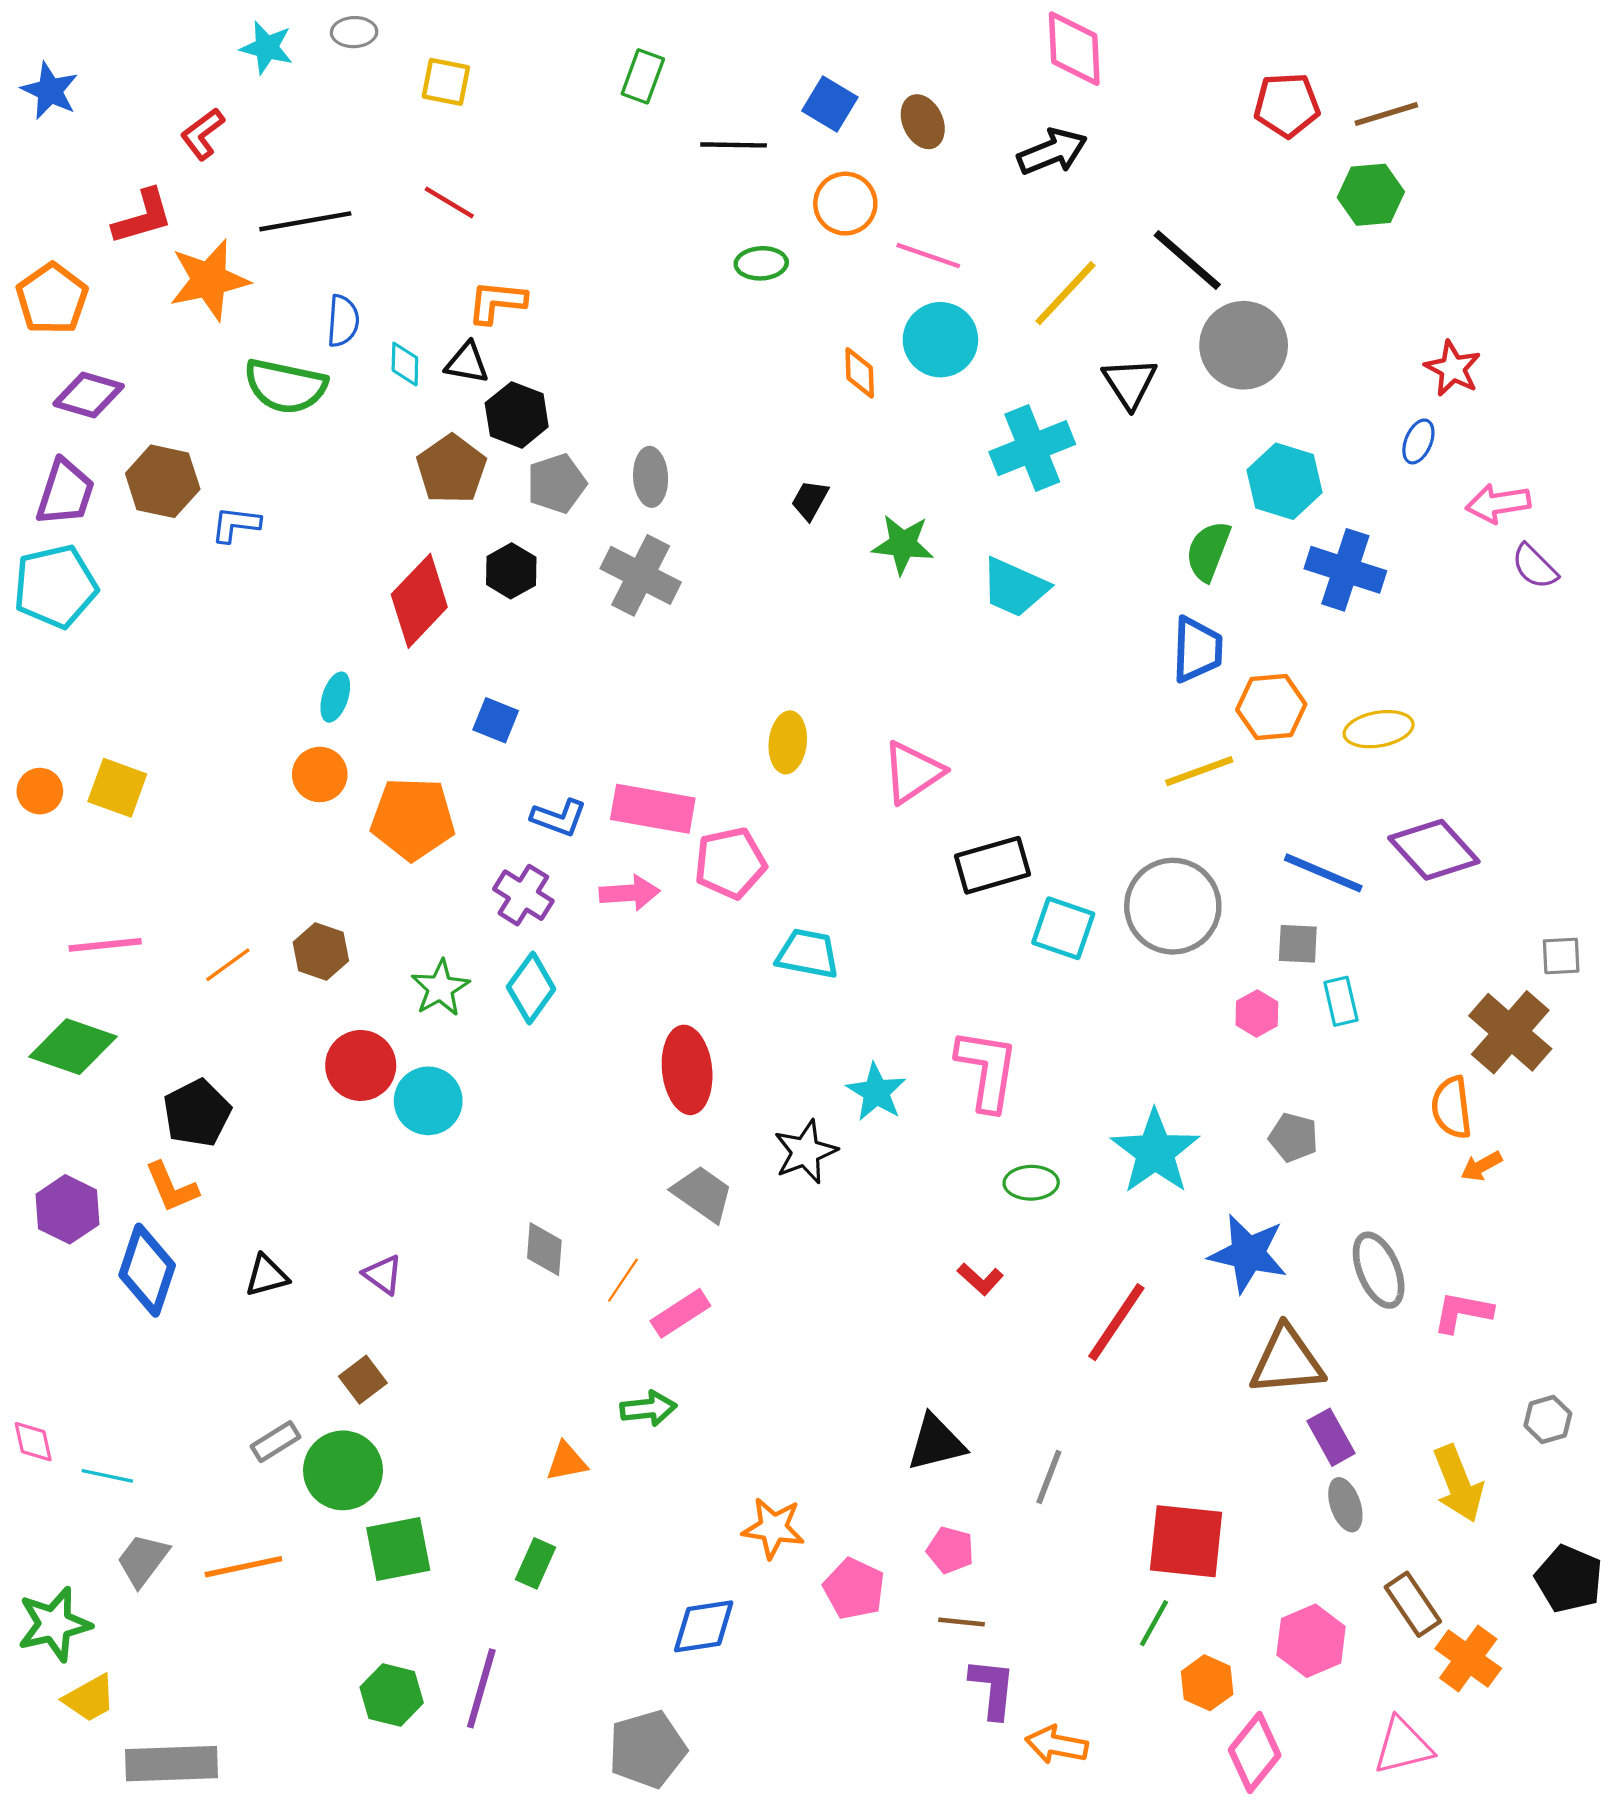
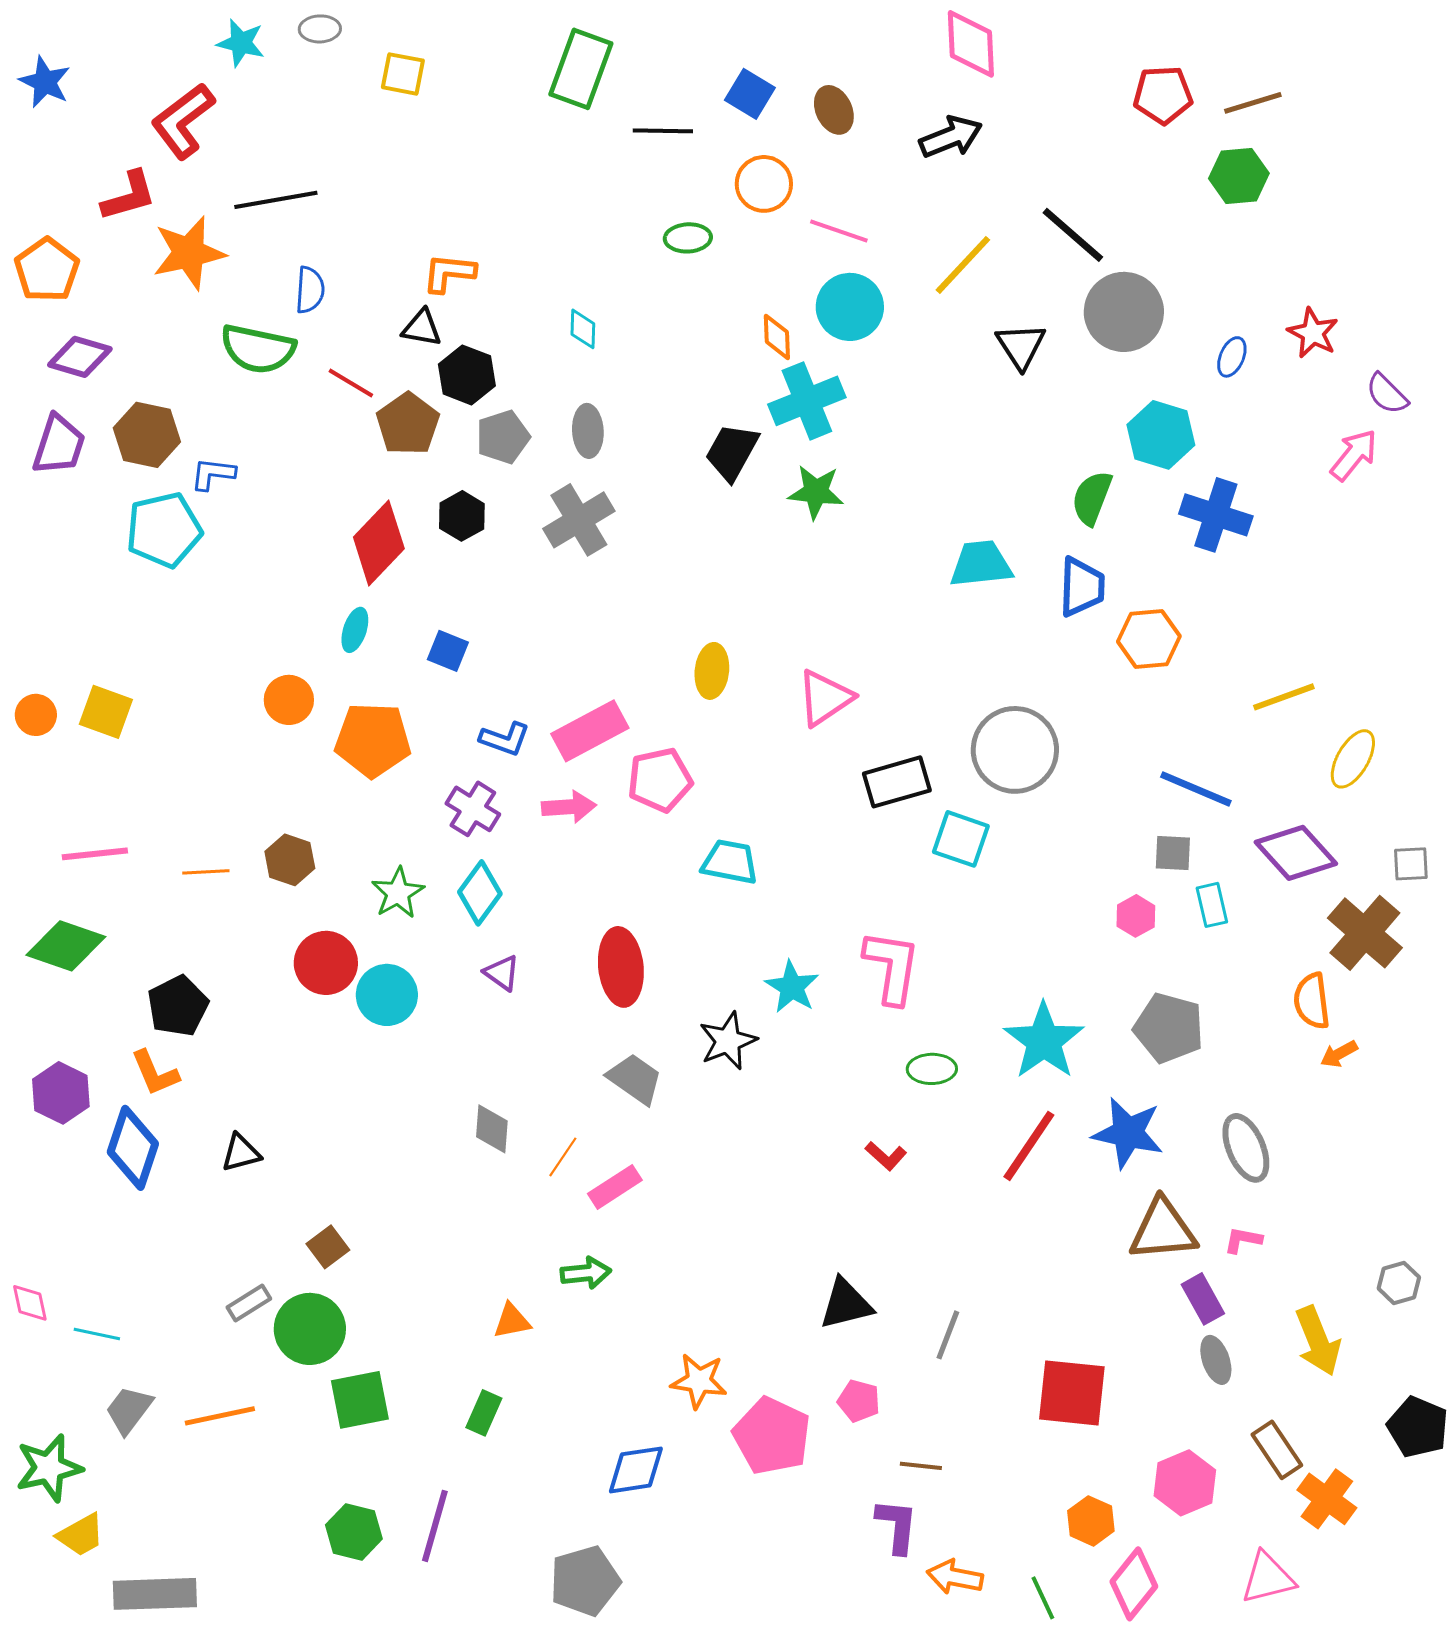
green rectangle: (643, 76) -> (581, 69), size x1.6
red L-shape: (202, 134) -> (183, 121), size x1.6
red line: (449, 202) -> (351, 383), moved
cyan diamond: (405, 364) -> (583, 329), moved
blue ellipse: (1418, 441) -> (1232, 357), moved
cyan cross: (1032, 448) -> (807, 401), moved
black trapezoid: (810, 500) -> (732, 452), size x1.6
pink arrow: (1498, 503) -> (1354, 455), turned 138
purple semicircle: (1535, 566) -> (1387, 394), moved
gray cross: (641, 575) -> (579, 520), turned 32
cyan pentagon: (55, 586) -> (164, 530), moved
cyan trapezoid: (1015, 588) -> (981, 564), moved, turned 150
cyan ellipse: (335, 697) -> (355, 630), moved
yellow ellipse: (1379, 729) -> (1353, 759), moved, turned -50
yellow line: (1199, 771) -> (1284, 697), moved
pink rectangle: (653, 809) -> (590, 731), turned -38
purple diamond: (1434, 850) -> (1296, 853), moved
gray circle: (1173, 906) -> (1015, 750), moved
orange line: (228, 965) -> (206, 872), turned 33
gray pentagon: (1293, 1137) -> (1169, 1028), size x1.6
purple triangle: (383, 1275) -> (502, 973), moved
pink L-shape: (1463, 1312) -> (1243, 1240), moved, size x0.7
red line: (1116, 1322) -> (1029, 1146), moved
pink pentagon: (854, 1589) -> (772, 1436), size x1.4
brown line: (961, 1622) -> (921, 1466), moved
green line: (1154, 1623) -> (1043, 1598), moved, turned -54

